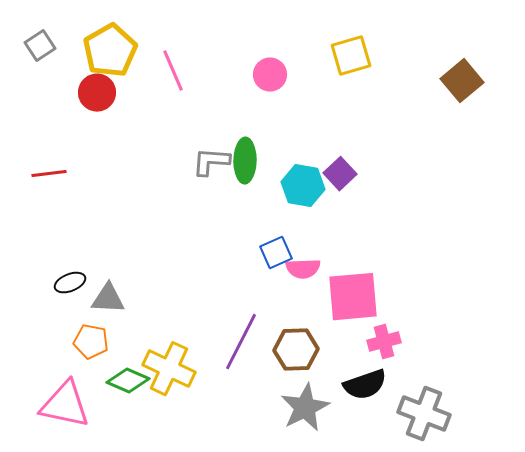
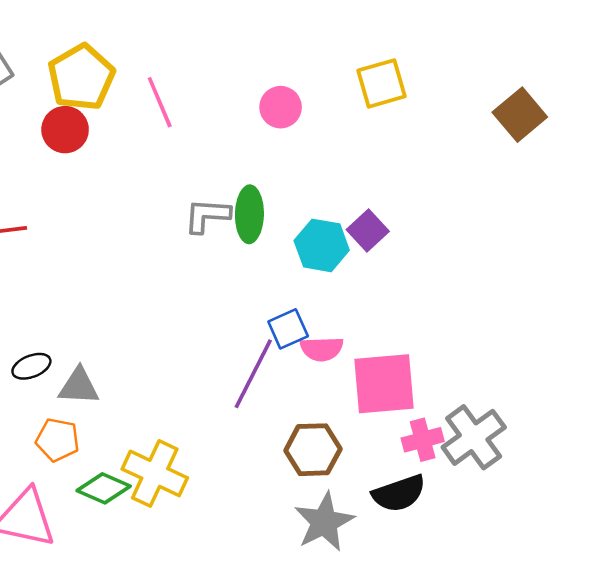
purple line: (241, 342) -> (253, 374), moved
gray cross: (424, 414) -> (474, 437), moved, turned 33

